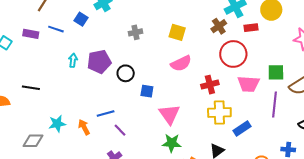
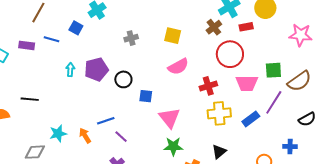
purple line: (274, 105) -> (274, 102), turned 30
blue rectangle: (242, 129) -> (251, 119), moved

